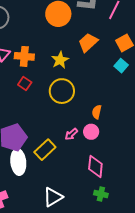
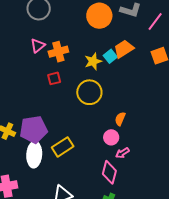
orange cross: (24, 56) -> (58, 52), turned -30
cyan square: (121, 66) -> (110, 56), moved
red square: (25, 84) -> (54, 78), turned 32
pink arrow: (71, 134) -> (122, 153), moved

